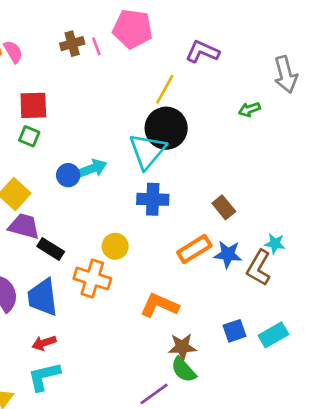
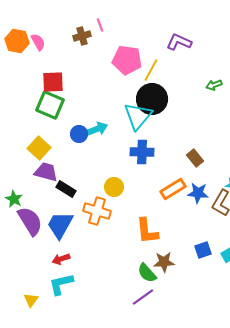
pink pentagon: (133, 29) -> (127, 60), moved
pink line: (96, 46) -> (100, 25), moved
green square: (29, 136) -> (50, 105), size x1.8
blue trapezoid: (43, 297) -> (60, 225), turned 36
orange L-shape: (159, 305) -> (147, 231), turned -120
green semicircle: (184, 370) -> (147, 273), moved

